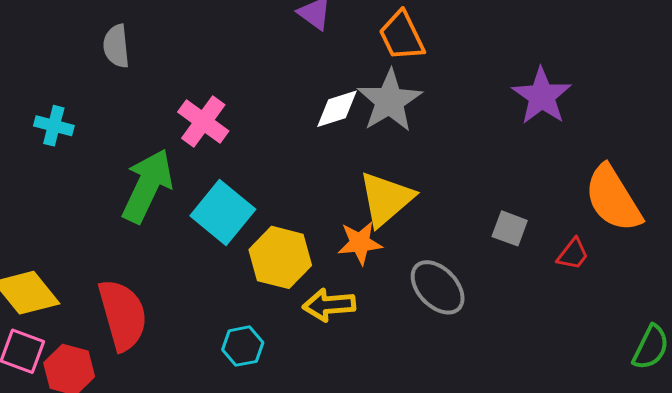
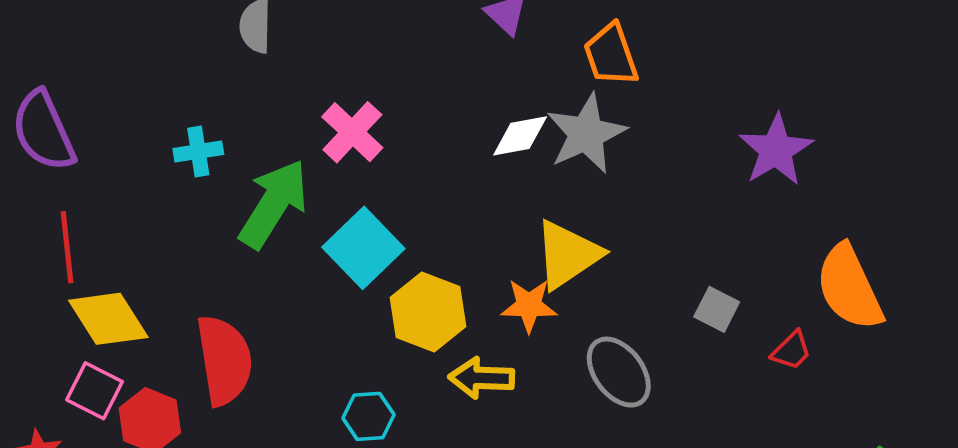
cyan cross: (54, 126) -> (198, 151), moved, turned -30

